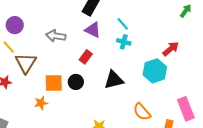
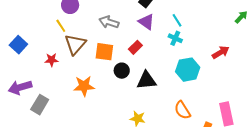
cyan hexagon: (155, 71) -> (188, 70), moved
black triangle: (114, 80) -> (147, 80), moved
orange square: (54, 83) -> (104, 52), moved
orange star: (41, 103) -> (84, 86), size x1.5

